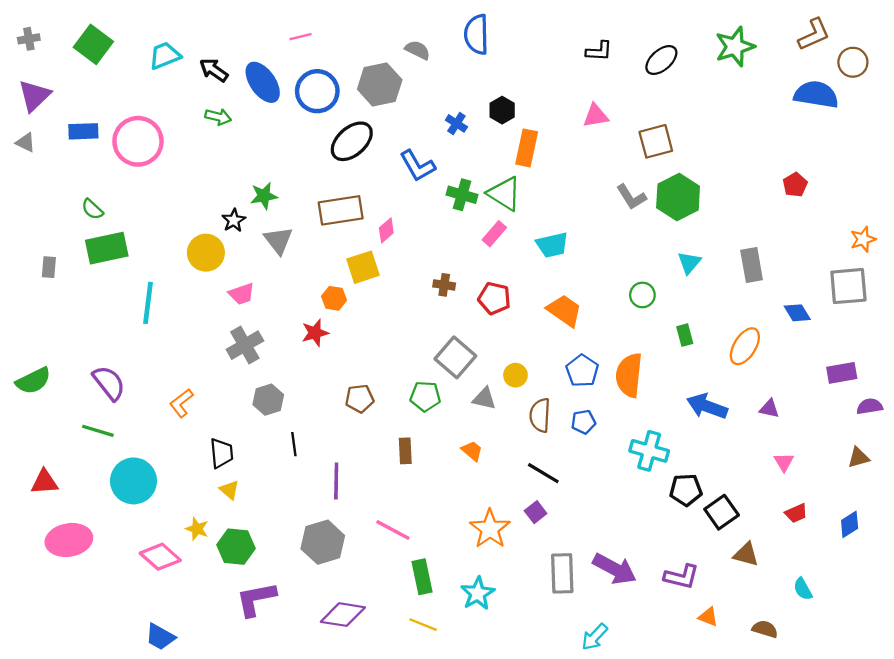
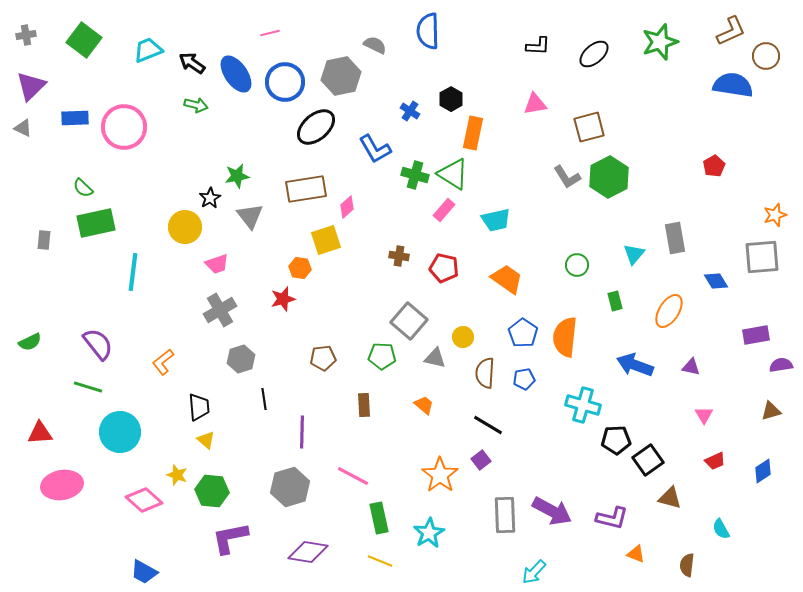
cyan triangle: (689, 263) -> (634, 254), moved
green semicircle: (33, 381) -> (30, 342), size x0.7
brown semicircle: (765, 629) -> (687, 565), turned -100

